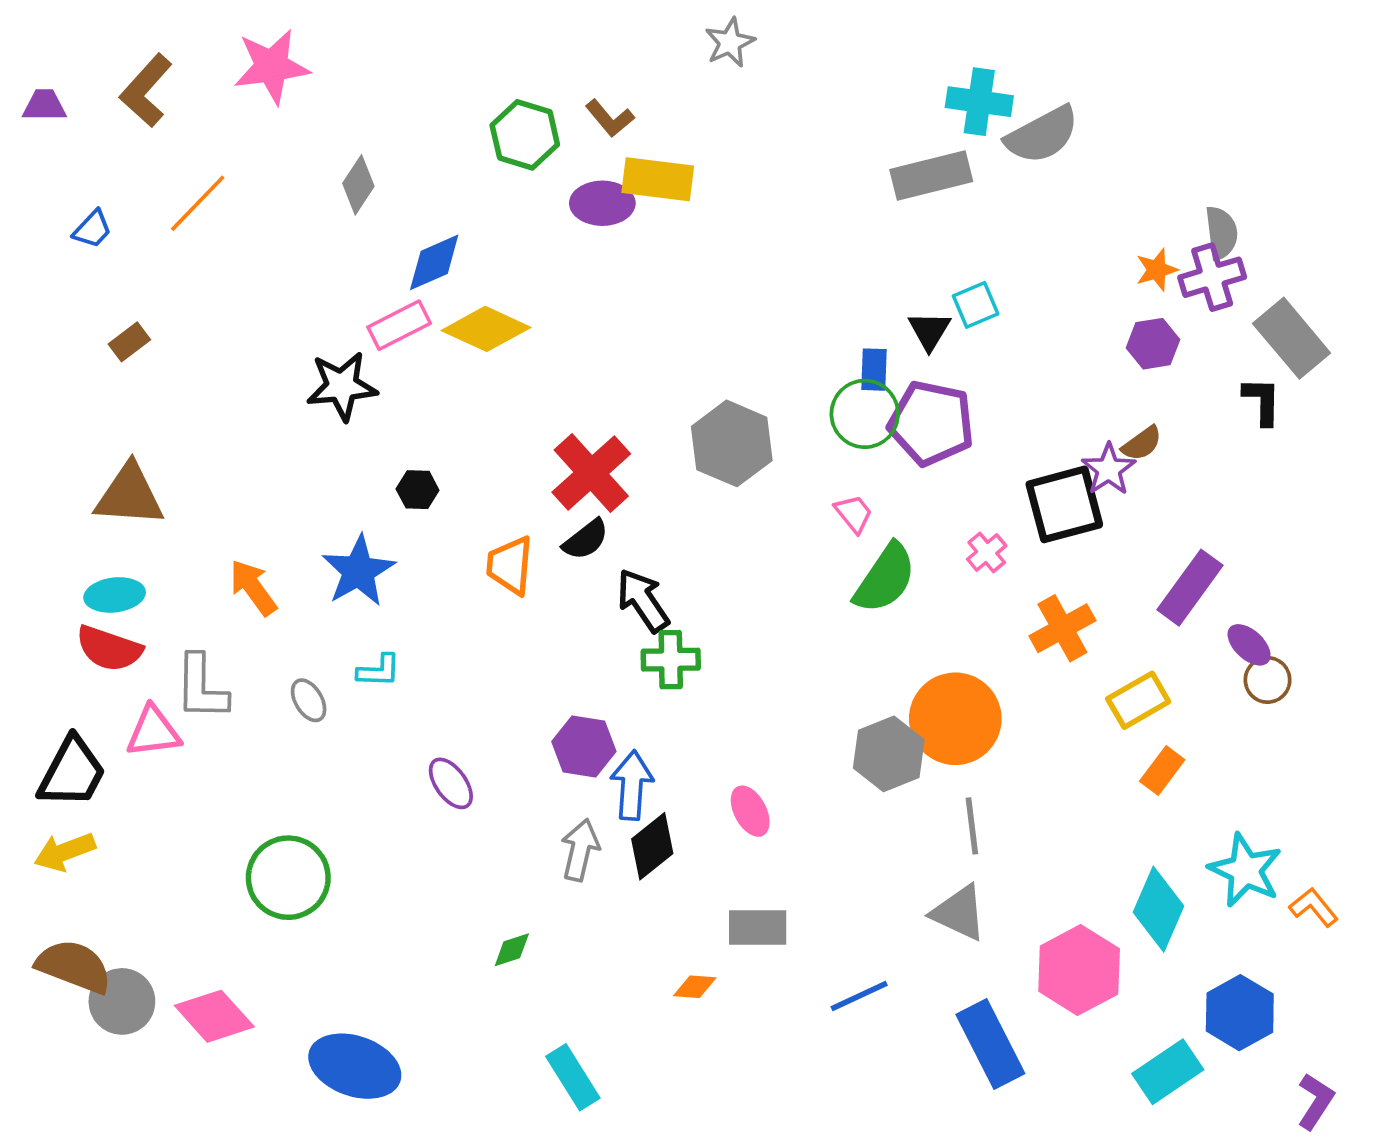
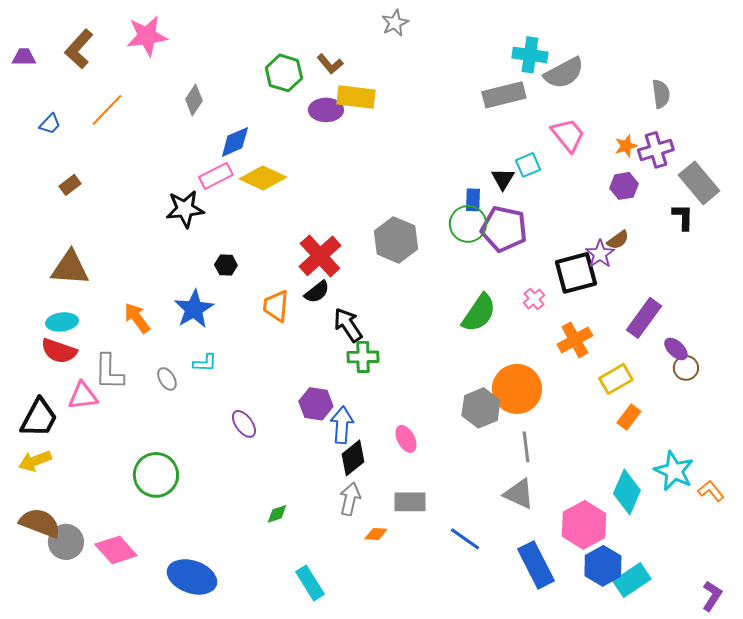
gray semicircle: (1221, 233) -> (661, 94), moved
pink trapezoid: (854, 514) -> (568, 135), moved, size x1.6
gray arrow: (580, 850) -> (350, 499), moved
blue line: (859, 996) -> (465, 539), turned 60
blue hexagon: (1240, 1013) -> (603, 566), moved

